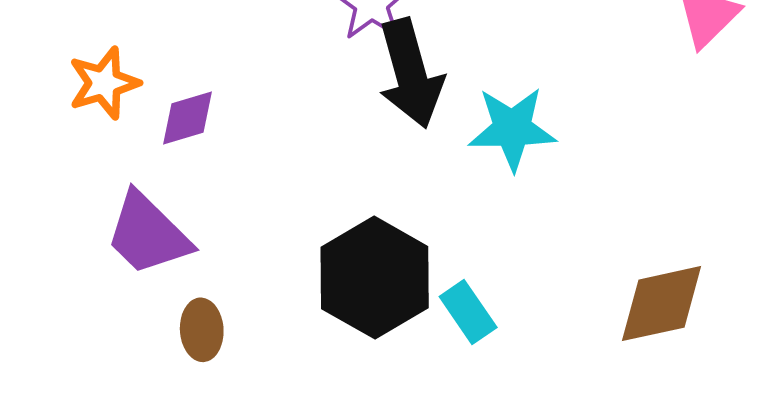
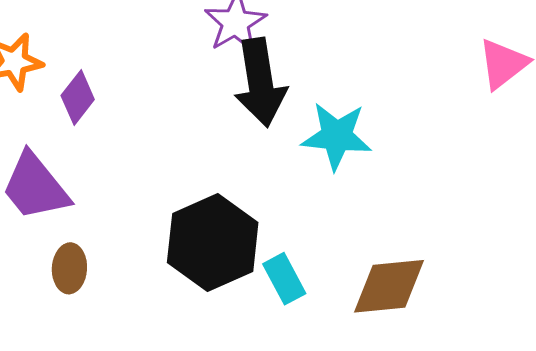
purple diamond: (188, 118) -> (78, 97), turned -42
brown diamond: (662, 304) -> (389, 286), moved

